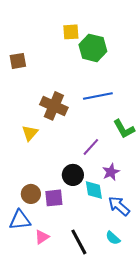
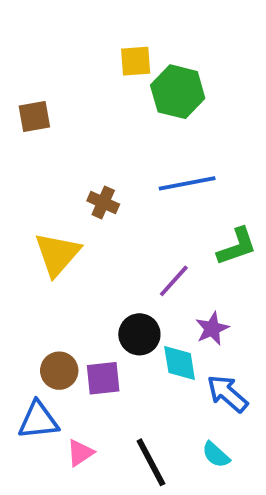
brown cross: (54, 106) -> (103, 203), size x0.6
green L-shape: (124, 129) -> (237, 246), turned -80
yellow triangle: (30, 133) -> (57, 254), size x1.5

